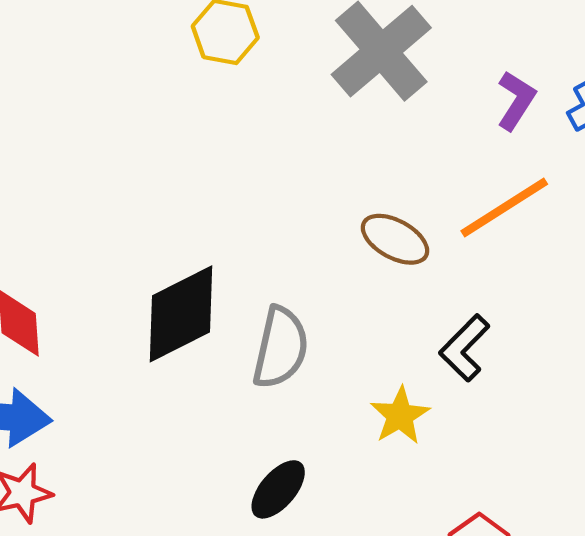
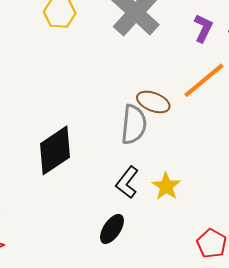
gray semicircle: (281, 348) -> (134, 124), moved
black L-shape: (464, 348) -> (127, 182), moved

